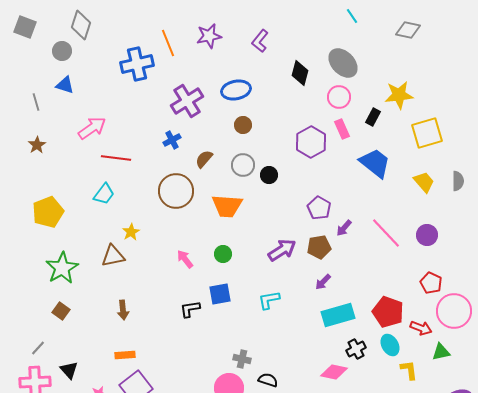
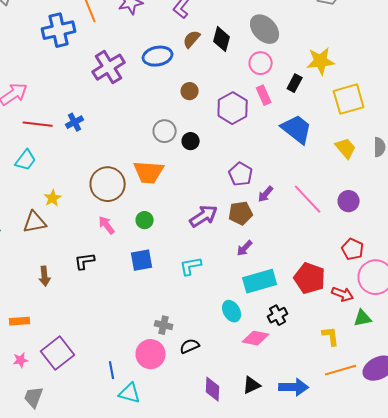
brown circle: (243, 125) -> (190, 91), moved
blue cross: (172, 140) -> (75, 122), moved
brown semicircle: (204, 159) -> (192, 39), moved
brown circle: (176, 191) -> (108, 184), moved
black L-shape: (190, 309) -> (85, 261), moved
cyan ellipse: (390, 345) -> (232, 311), moved
orange rectangle: (125, 355) -> (20, 321), moved
black semicircle: (268, 380) -> (190, 346), turned -42

